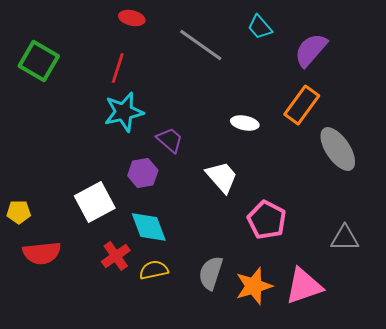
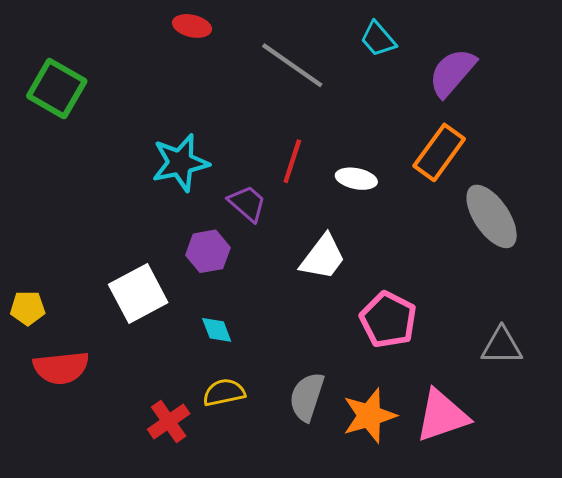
red line: (118, 68) -> (292, 161), moved
white trapezoid: (222, 177) -> (323, 257), turned 78
cyan diamond: (149, 227) -> (217, 330), size x0.6
red cross: (116, 256) -> (169, 422), moved

